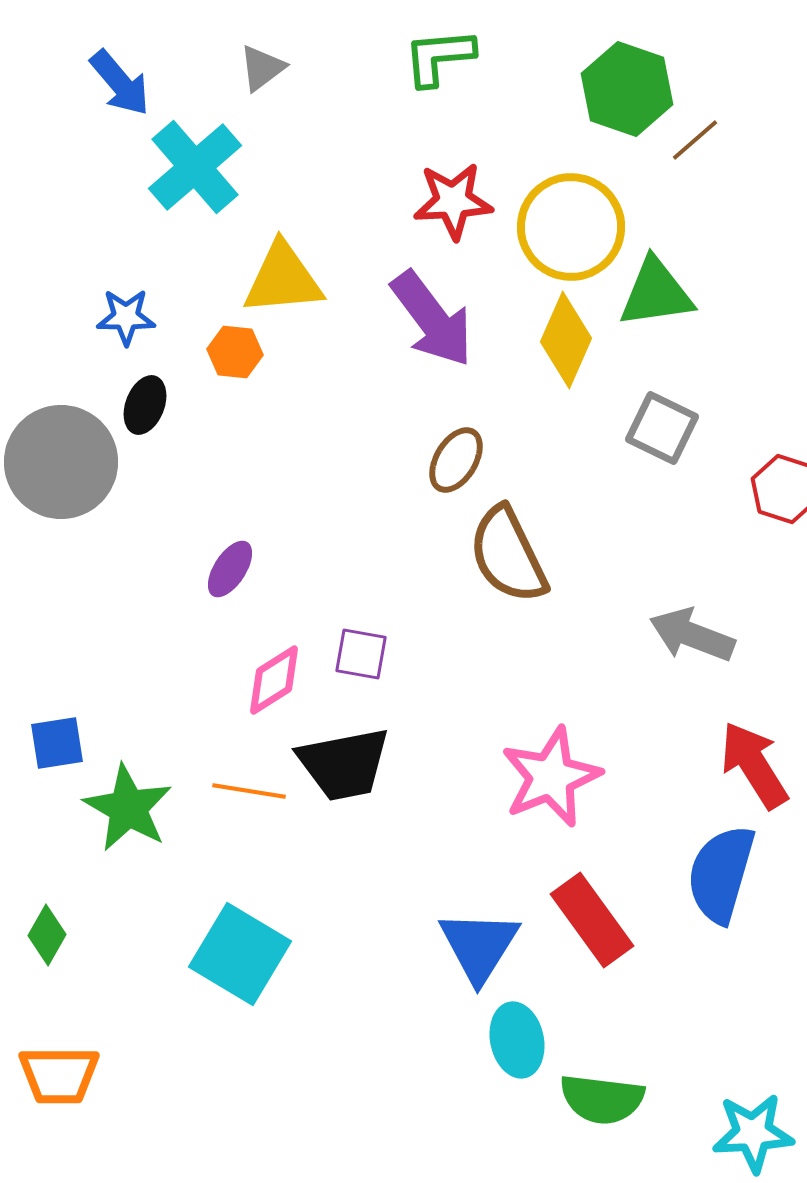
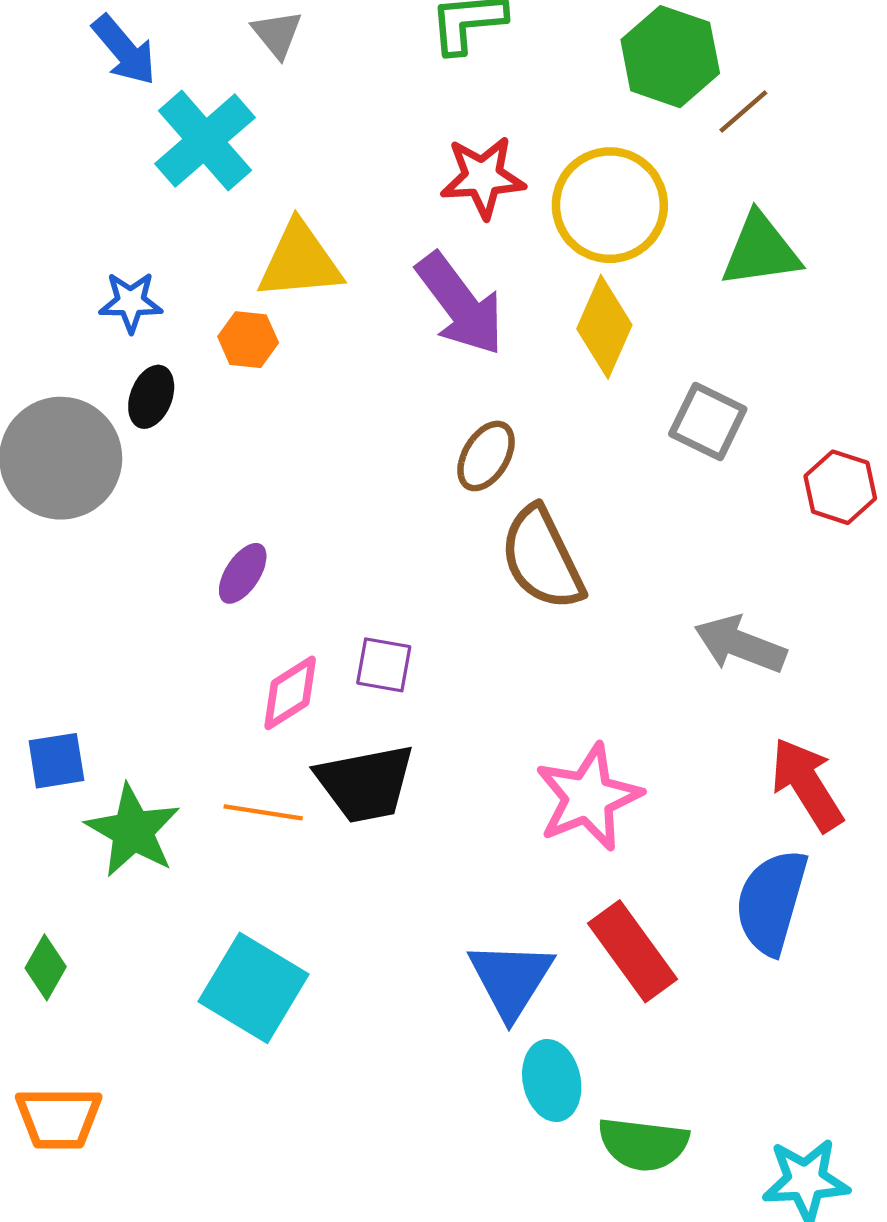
gray triangle: (262, 68) -> (277, 34), turned -32
green triangle: (656, 293) -> (761, 250), moved

